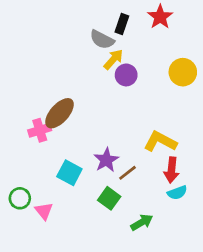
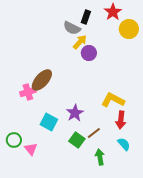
yellow circle: (183, 72) -> (129, 29), moved
brown line: (128, 173) -> (94, 133), moved
cyan semicircle: (177, 193) -> (124, 144), moved, turned -112
green arrow: (142, 222) -> (100, 157), turned -70

